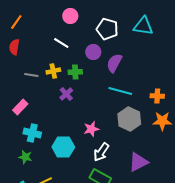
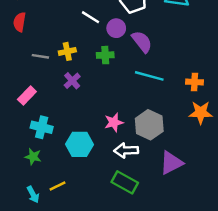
white line: (61, 43) -> (91, 17), moved
purple semicircle: (114, 63) -> (142, 42), turned 114
green cross: (75, 72) -> (105, 55), moved
purple cross: (66, 94) -> (72, 81), moved
gray hexagon: (129, 119) -> (149, 125), moved
white arrow: (101, 152) -> (126, 151), turned 54

